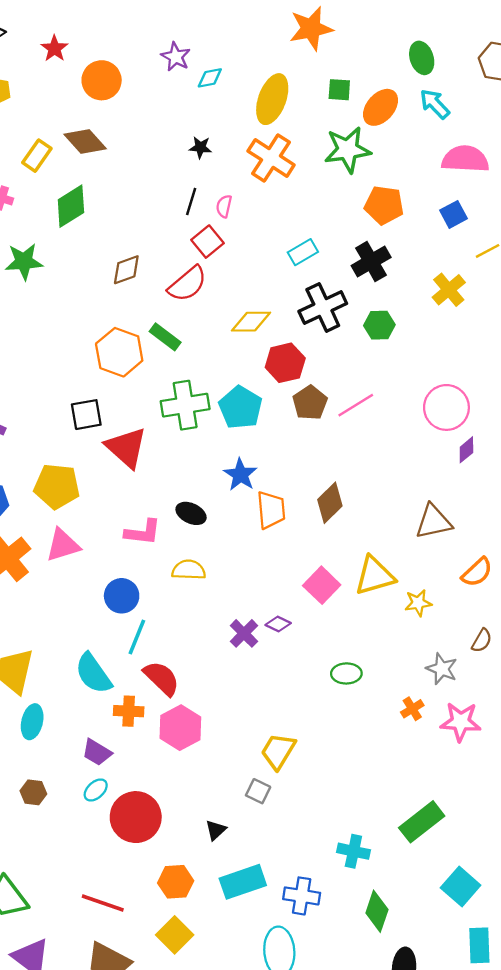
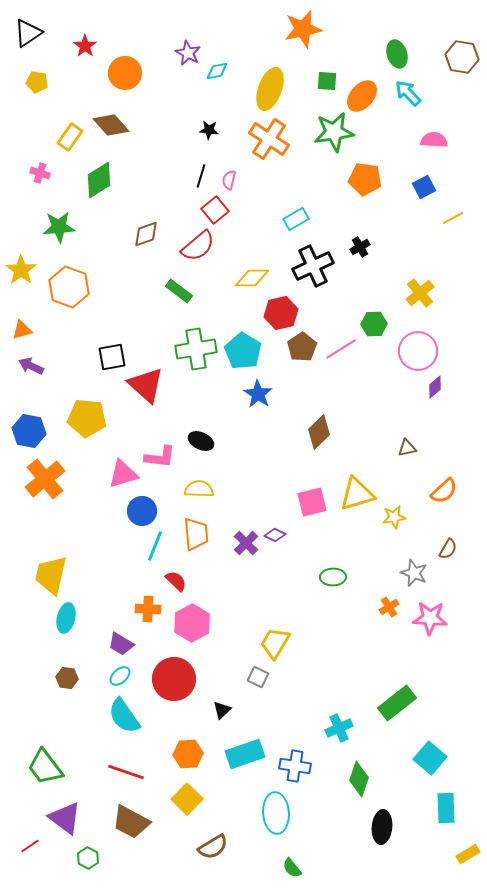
pink semicircle: (465, 159) -> (434, 140), size x0.7
black cross: (371, 262) -> (360, 247), moved, size x0.6
yellow cross: (449, 290) -> (420, 293), moved
green hexagon: (379, 325) -> (374, 324), moved
orange hexagon: (119, 352) -> (69, 287), moved
blue star: (240, 475) -> (258, 394), moved
orange trapezoid: (271, 510) -> (196, 534), moved
brown triangle: (433, 522) -> (407, 448), size x0.6
pink triangle: (63, 545) -> (123, 474), moved
pink square: (322, 585) -> (312, 502), turned 32
cyan semicircle: (93, 673) -> (124, 716), moved
red semicircle: (162, 678) -> (176, 581), size x0.7
red circle: (136, 817) -> (174, 679), moved
cyan cross: (353, 851) -> (339, 728), turned -36

